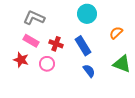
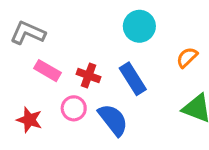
gray L-shape: (34, 18) -> (28, 33), moved
red star: (21, 60) -> (29, 120), moved
blue semicircle: (89, 71) -> (113, 120), moved, size x1.5

